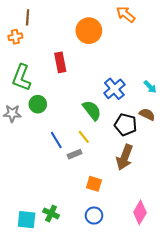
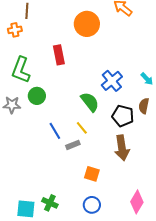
brown semicircle: (147, 114) -> (144, 106), turned -105
brown arrow: (125, 157) -> (122, 148), turned -30

